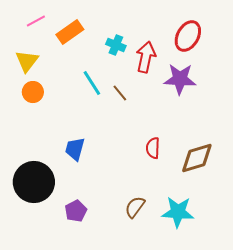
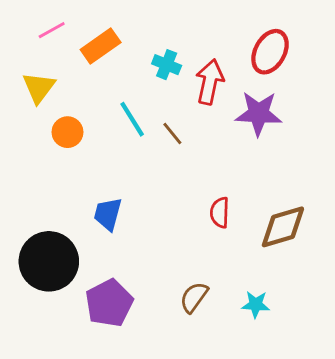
orange circle: (33, 92) -> (67, 132), moved
purple pentagon: (76, 211) -> (109, 303), size x1.5
cyan star: (178, 212) -> (256, 304), size x0.6

